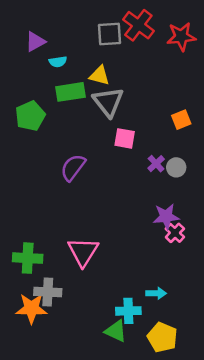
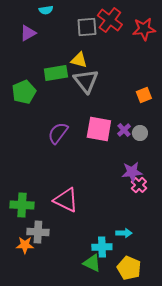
cyan semicircle: (58, 62) -> (46, 10), moved
pink square: (125, 138) -> (99, 129), moved, size x1.5
pink triangle: (83, 252) -> (66, 200), turned -36
orange star: (31, 308) -> (25, 245), size x0.7

